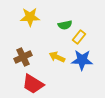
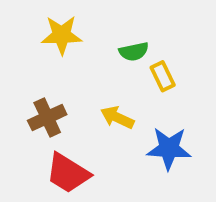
yellow rectangle: (79, 37) -> (163, 76), turned -64
blue star: (82, 60) -> (169, 148), moved

